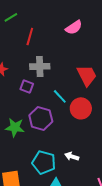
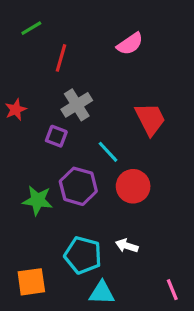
gray cross: (40, 66) -> (77, 105), turned -30
red circle: (81, 108) -> (133, 186), moved

